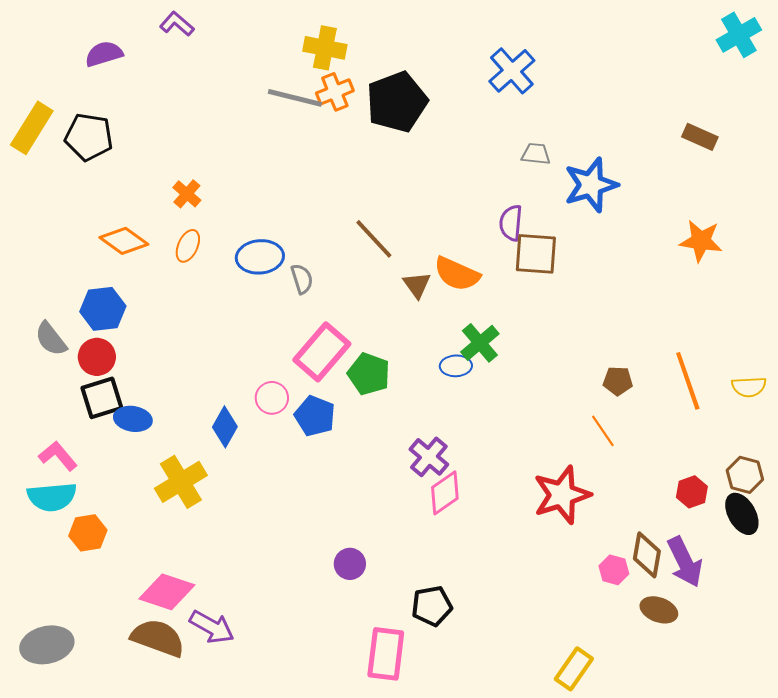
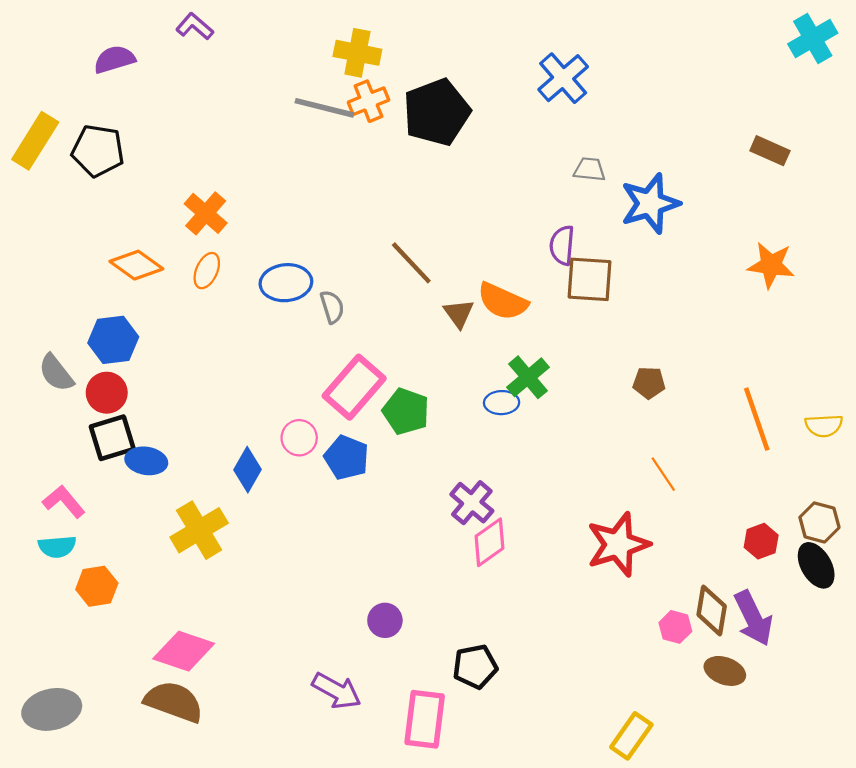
orange cross: (187, 194) -> (206, 213), size x1.4
brown pentagon: (618, 381) -> (649, 383), moved
cyan semicircle: (52, 497) -> (57, 547), size x0.7
purple arrow: (212, 627) -> (337, 691), moved

